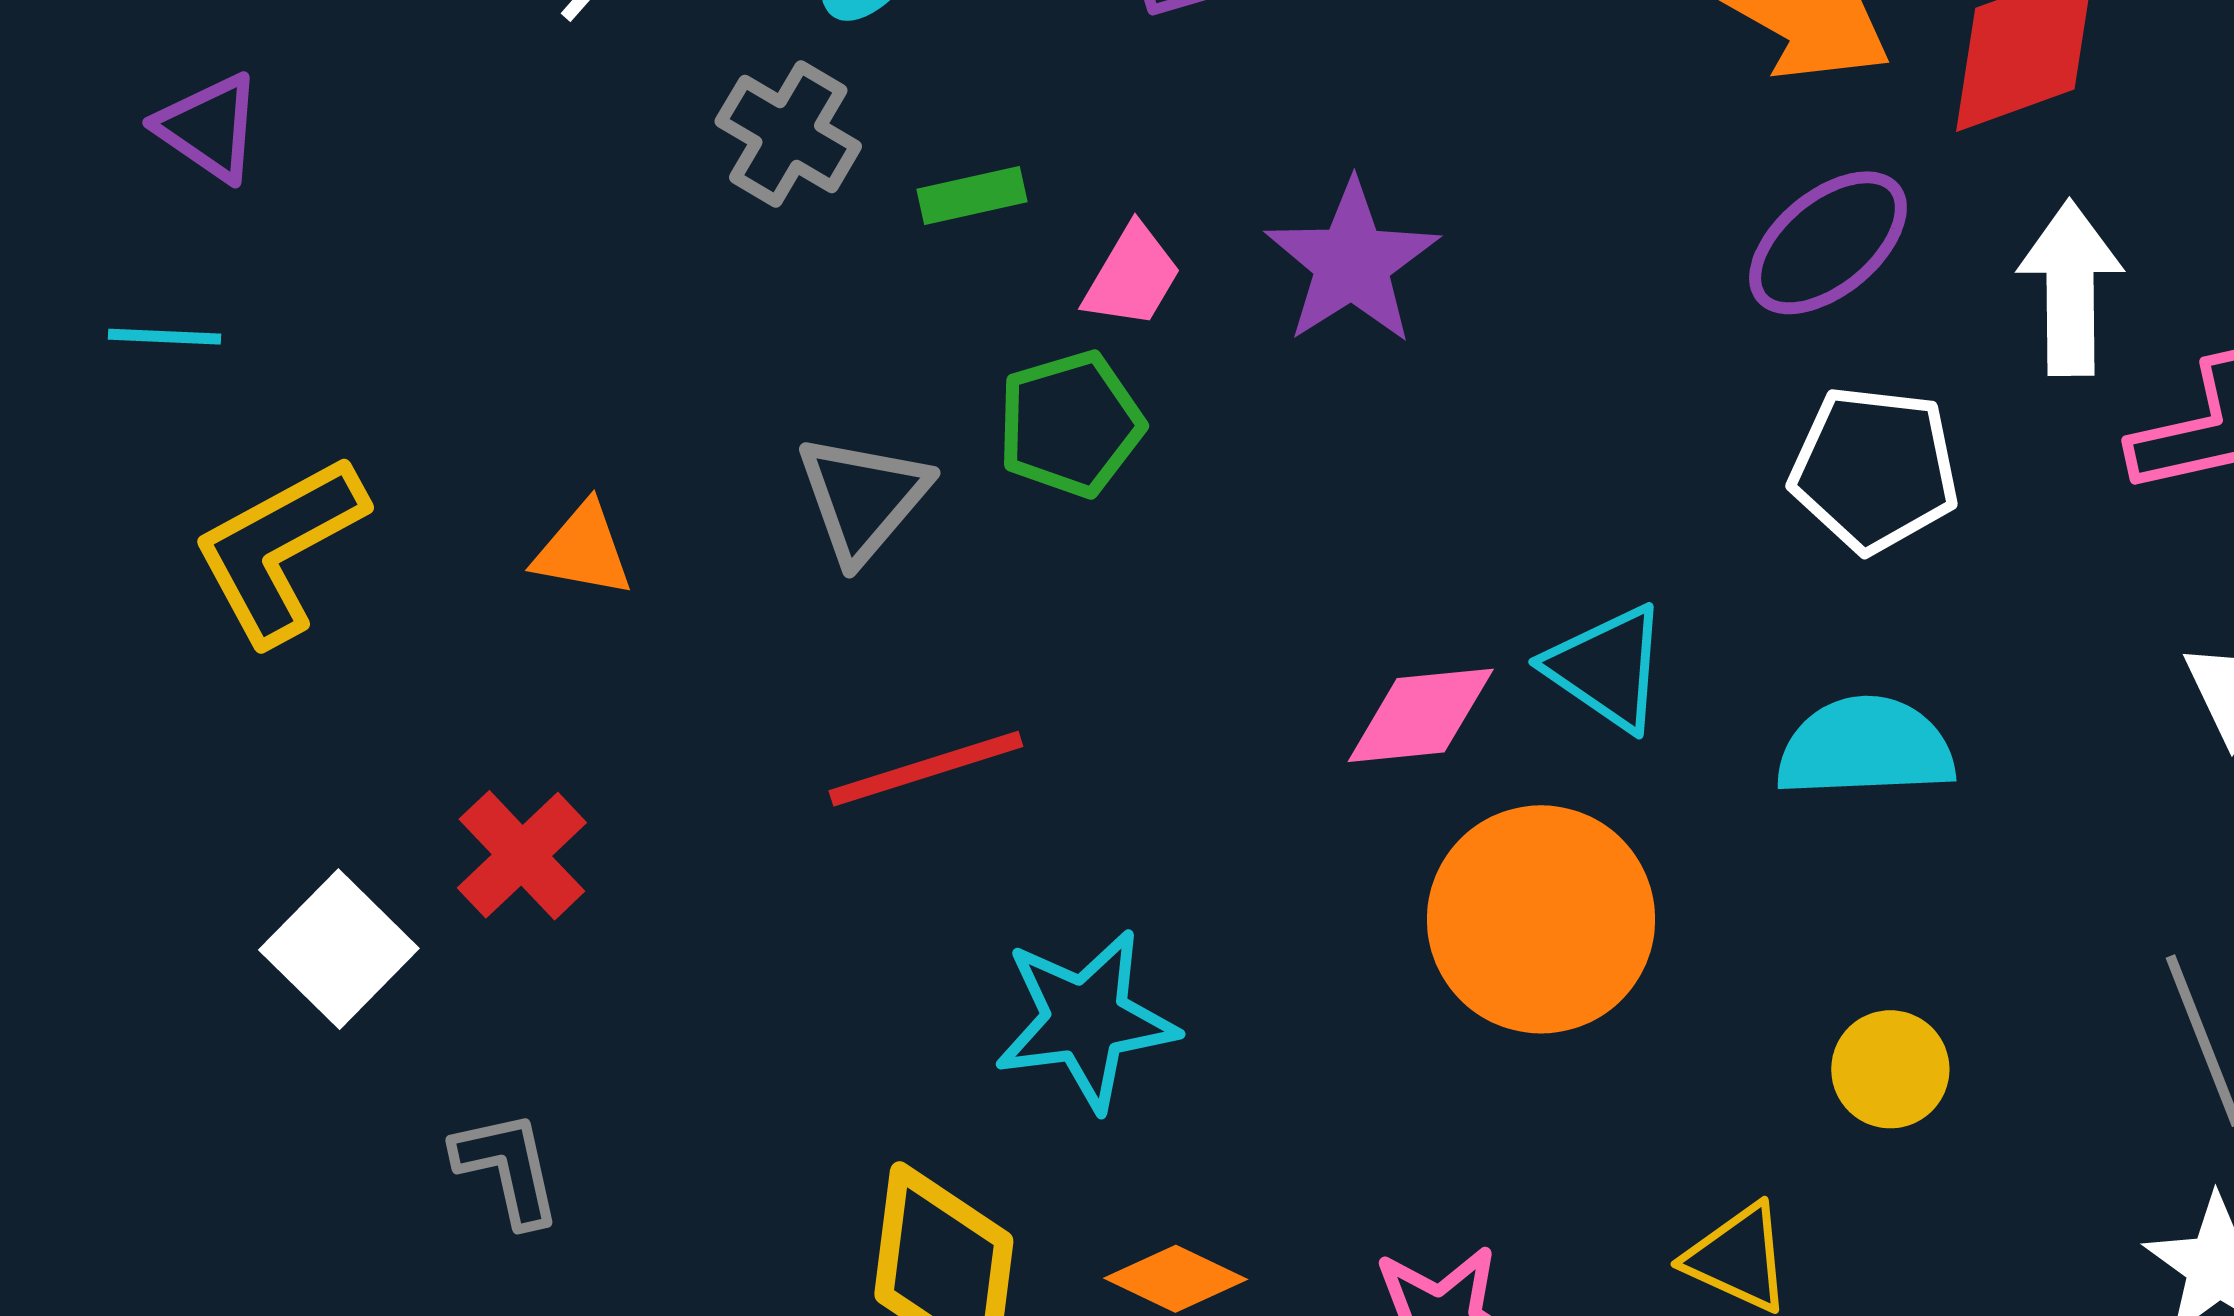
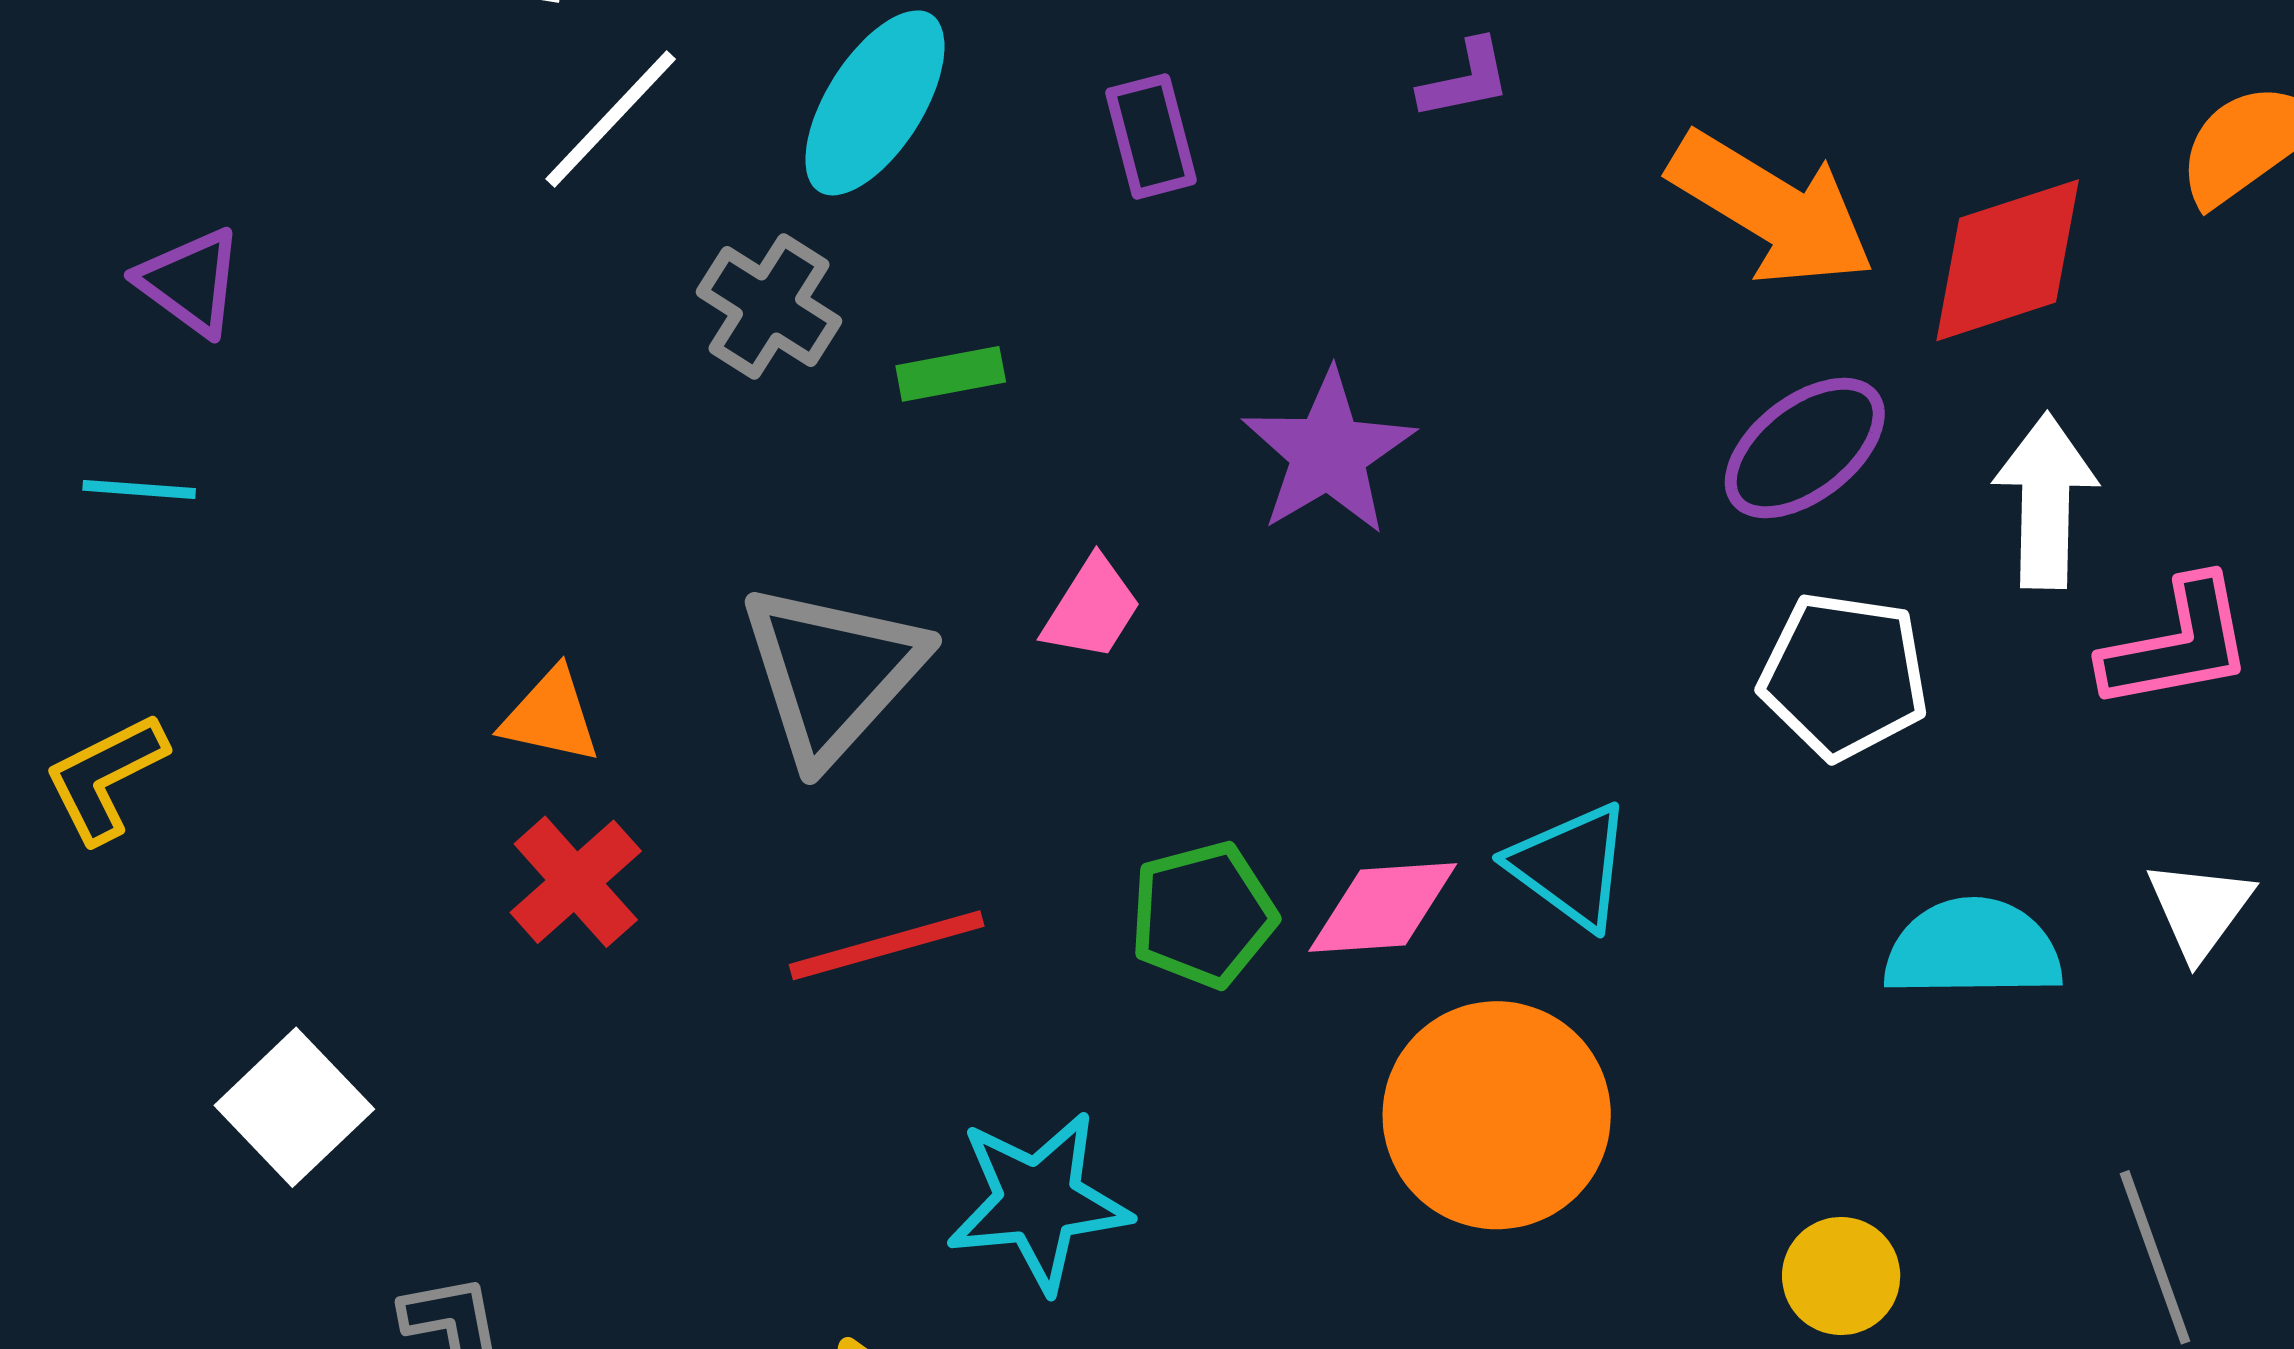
pink trapezoid: (1132, 276) -> (1092, 609), moved
green pentagon: (1070, 424) -> (1203, 915), moved
gray triangle: (863, 498) -> (832, 673), size x1.4
yellow L-shape: (279, 549) -> (105, 778), moved, size x0.7
cyan semicircle: (1866, 747) -> (1973, 948), moved
red cross: (522, 855) -> (576, 882), moved

